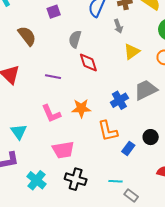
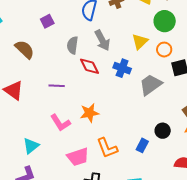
gray arrow: (118, 26) -> (102, 40), moved, size x1.5
yellow triangle: (132, 52) -> (140, 42), moved
blue cross: (119, 100) -> (122, 68), moved, turned -30
orange L-shape: (108, 131) -> (107, 148), moved
cyan triangle: (19, 132) -> (31, 146), turned 36

